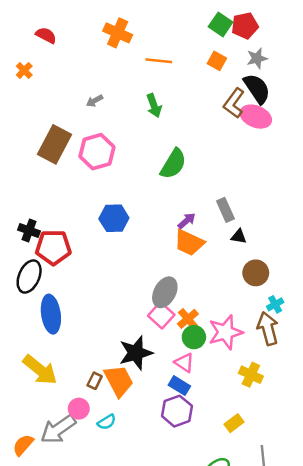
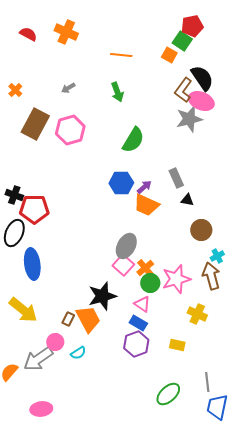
green square: (221, 24) -> (182, 41), moved
orange cross: (118, 33) -> (66, 32), moved
gray star: (257, 58) -> (189, 119), moved, size x1.5
orange cross: (24, 70) -> (15, 90), moved
blue hexagon: (114, 218) -> (121, 183), moved
yellow rectangle: (234, 423) -> (177, 345), moved, turned 49

